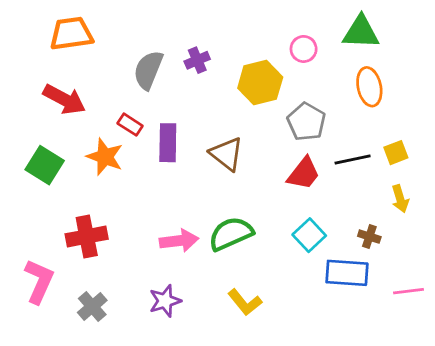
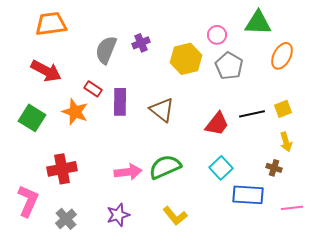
orange ellipse: (369, 87) -> (282, 56), moved, turned 40
gray pentagon: (306, 122) -> (229, 66), moved
brown cross: (369, 237) -> (274, 168), moved

